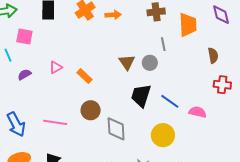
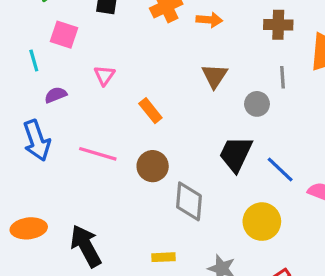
brown triangle: (127, 62) -> (215, 76), moved
pink triangle: (56, 67) -> (104, 75), moved, turned -32
pink line: (55, 122) -> (98, 154), moved
blue arrow: (16, 124) -> (37, 140), moved

